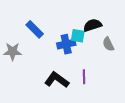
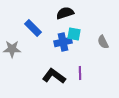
black semicircle: (92, 25) -> (65, 13), moved

